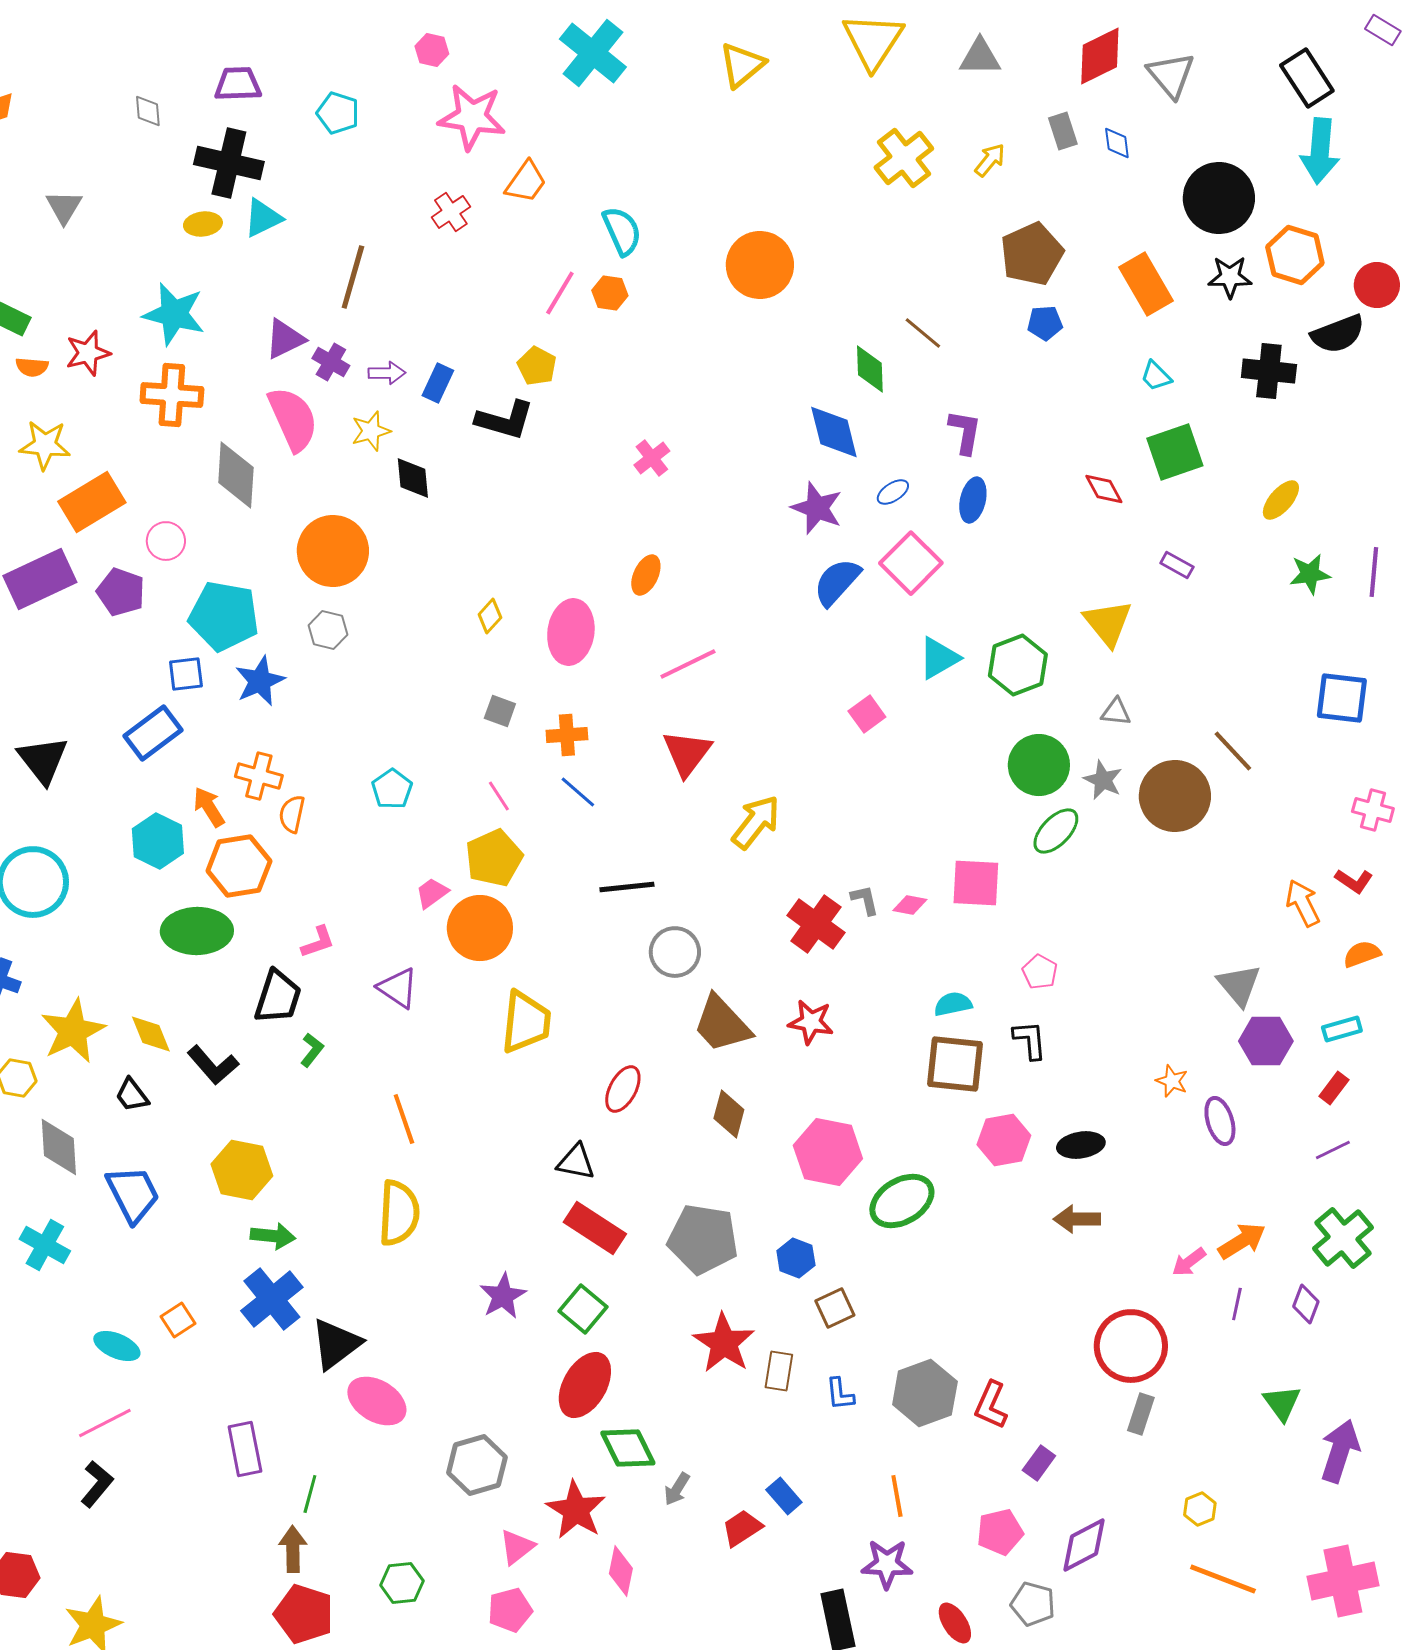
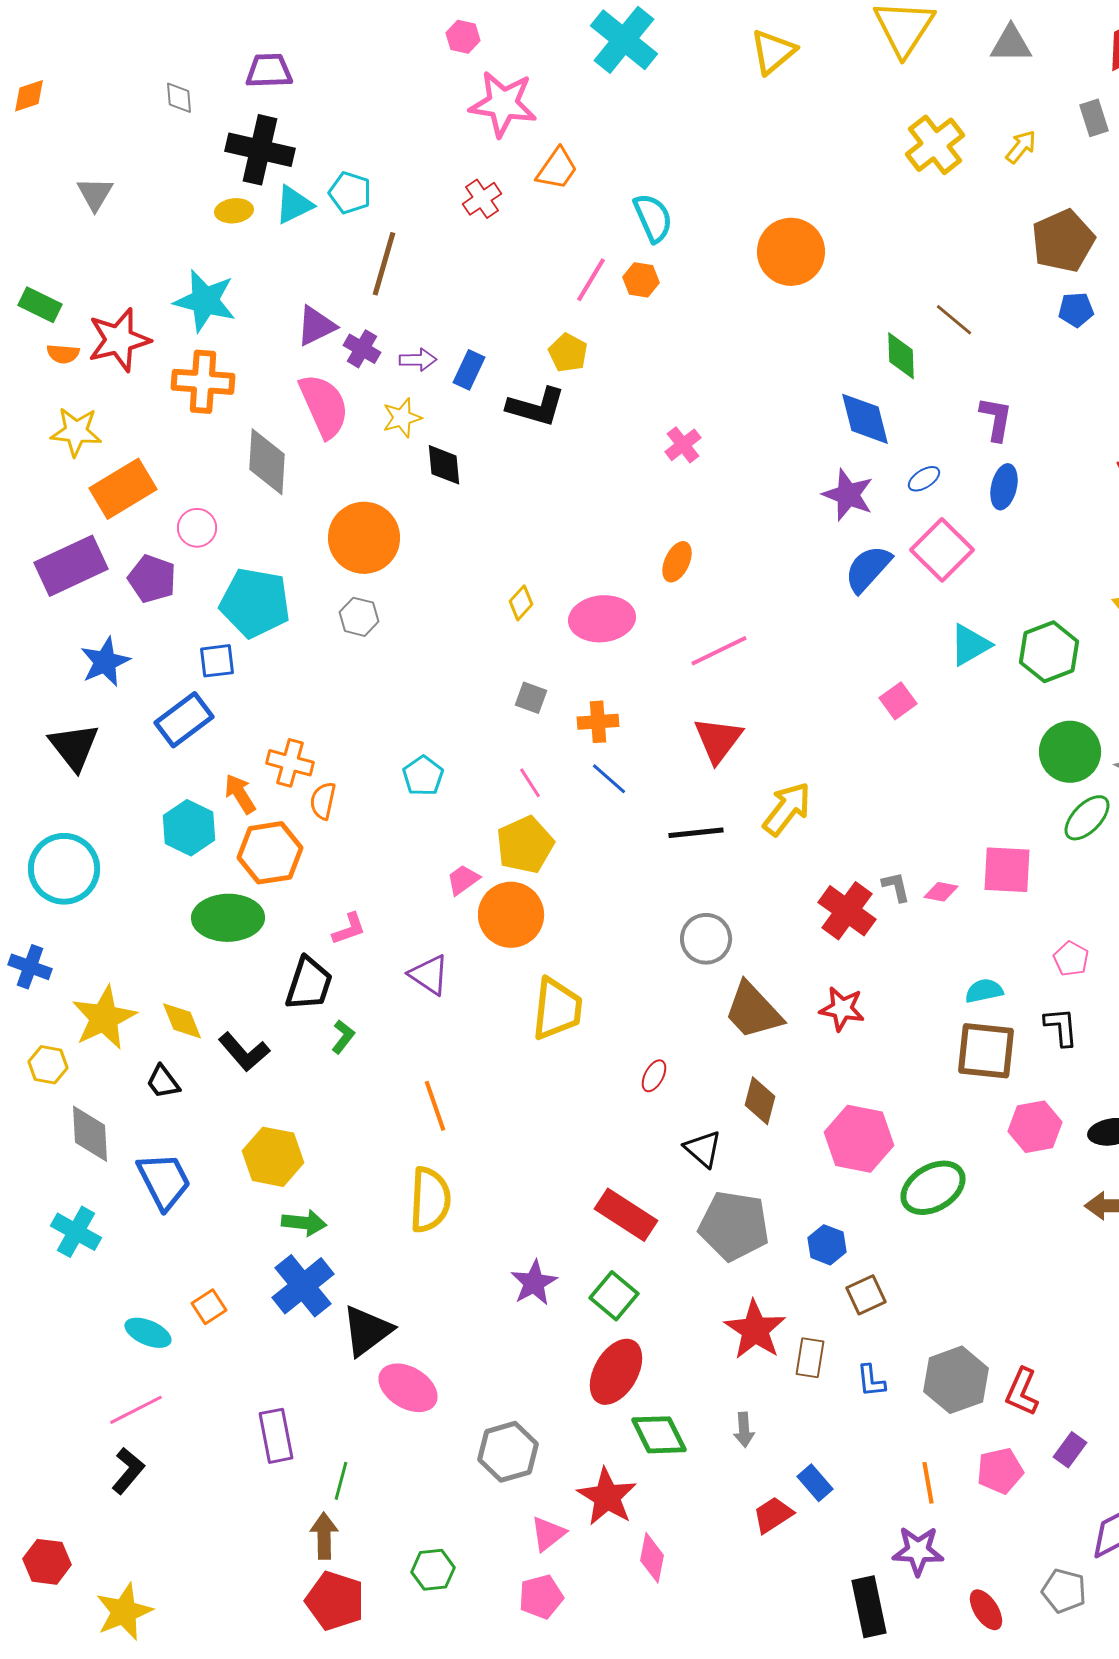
cyan pentagon: (338, 113) -> (350, 193), moved
red star: (88, 353) -> (119, 340), size x1.4
pink ellipse: (571, 632) -> (602, 619), turned 76
blue star: (260, 681) -> (105, 662), moved
black line: (627, 887) -> (696, 833), moved
red ellipse: (623, 1089) -> (654, 1076), size x0.7
black triangle: (576, 1162) -> (703, 1149), moved, turned 30
gray arrow: (677, 1489) -> (744, 1430), moved, turned -36
pink pentagon: (1000, 1532) -> (1000, 1471), moved

